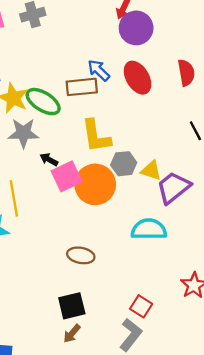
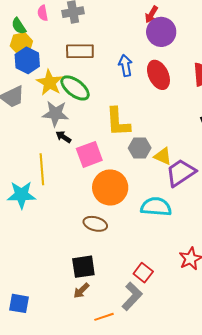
blue arrow: (99, 70) -> (125, 65), turned 30
brown rectangle: (82, 87) -> (80, 51), moved
black arrow: (49, 159) -> (63, 137), moved
orange circle: (95, 184) -> (110, 187), moved

